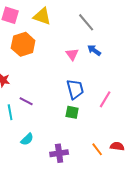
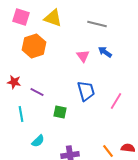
gray line: (86, 22) -> (97, 24), turned -36
purple line: (26, 101) -> (37, 92), moved
green square: (72, 112) -> (60, 112), moved

